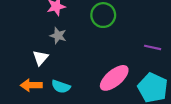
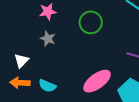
white triangle: (40, 58) -> (21, 61), moved

